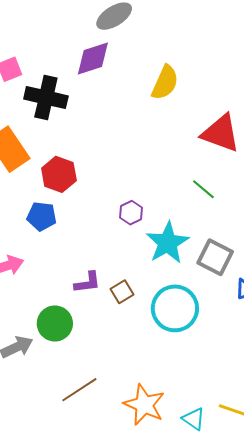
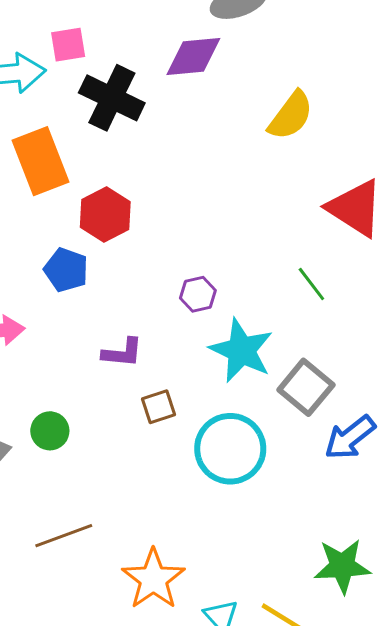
cyan star: (168, 243) -> (241, 350), turned -30
purple L-shape: (87, 282) -> (122, 353), moved
green circle: (55, 323) -> (50, 431), size x0.7

